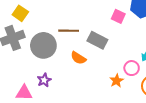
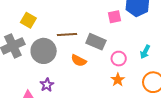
yellow square: (20, 13) -> (28, 20), moved
pink square: (118, 16) -> (114, 17), turned -32
pink circle: (132, 68) -> (119, 59), moved

